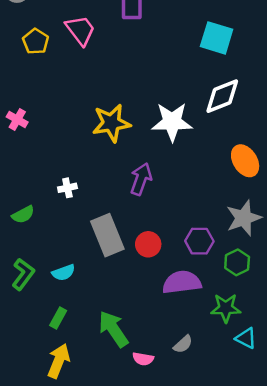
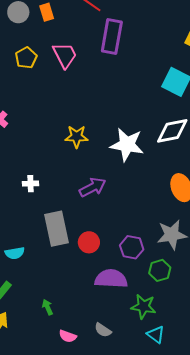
yellow star: (111, 123) -> (77, 137), size x0.7
purple arrow: (141, 179) -> (93, 187), turned 32
green arrow: (113, 329) -> (48, 307), size x0.5
gray semicircle: (183, 344) -> (103, 330), turned 66

